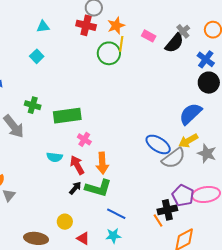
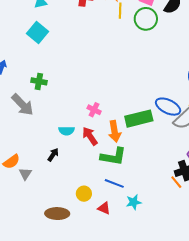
green circle: (109, 53) -> (146, 19), moved
cyan square: (37, 56) -> (38, 32), size x1.5
green rectangle: (67, 116) -> (139, 119), moved
black arrow: (75, 188) -> (53, 155), moved
blue line: (116, 214) -> (114, 183), moved

